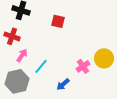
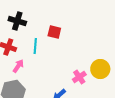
cyan line: (41, 66) -> (35, 46), moved, turned -35

